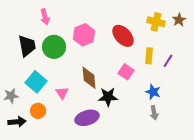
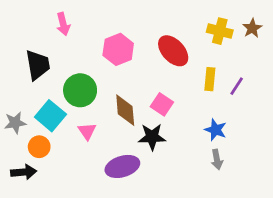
green circle: (54, 47) -> (80, 90), moved
pink square: (126, 72) -> (162, 104), moved
gray star: (11, 96) -> (15, 123), moved
orange circle: (38, 111) -> (39, 147), moved

